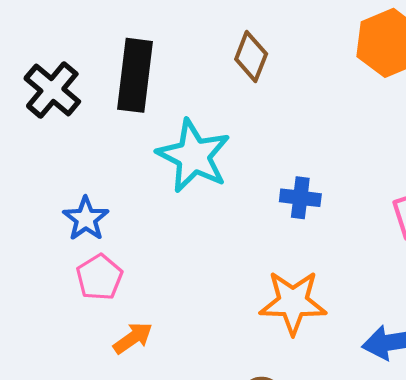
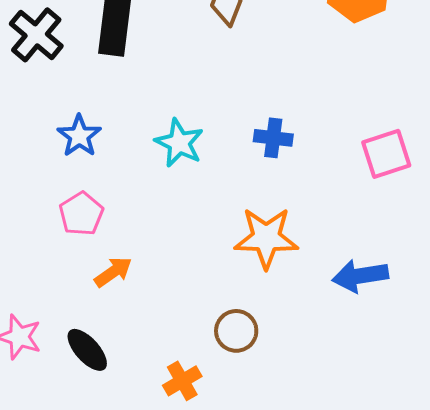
cyan star: (194, 156) -> (179, 143), moved, size x0.7
blue star: (86, 219) -> (79, 136), moved

